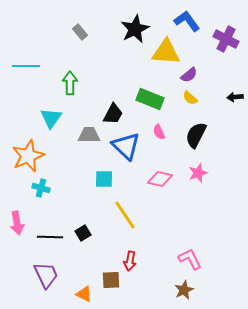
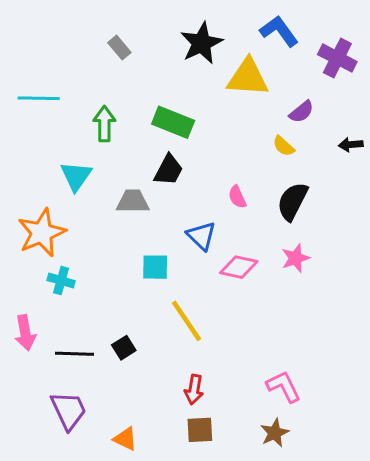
purple semicircle: (189, 75) -> (301, 112), moved
green rectangle: (150, 99) -> (173, 122), moved
blue triangle: (126, 146) -> (201, 236), moved, size x0.7
brown square: (111, 280) -> (200, 430), moved

